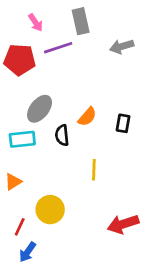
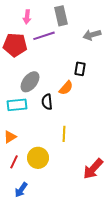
pink arrow: (36, 23) -> (27, 17), turned 40
black rectangle: (123, 123) -> (80, 69), moved
yellow line: (94, 170) -> (64, 134), moved
red arrow: (123, 224) -> (93, 169), turned -30
red line: (20, 227) -> (14, 162), moved

